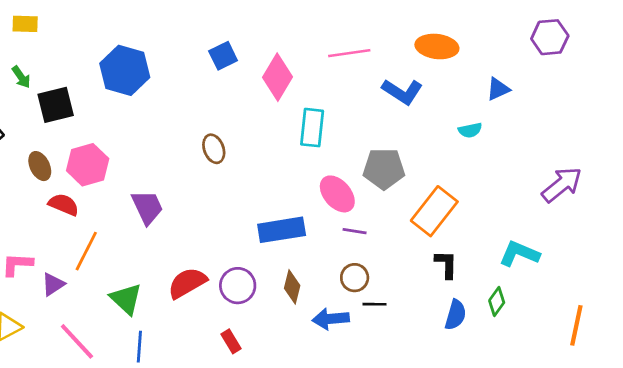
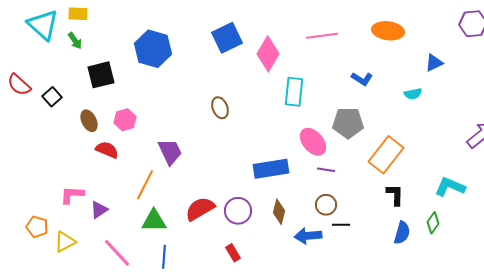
blue square: (223, 56) -> (227, 38), size x1.4
green arrow: (21, 77) -> (75, 41), moved
blue L-shape: (402, 92) -> (362, 79), moved, size x0.7
pink hexagon: (88, 165) -> (125, 120), size x0.7
orange line: (86, 251) -> (145, 185), moved
green triangle: (126, 299) -> (154, 221), turned -44

